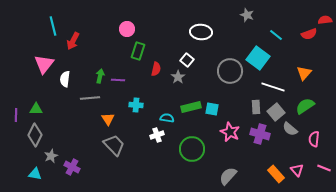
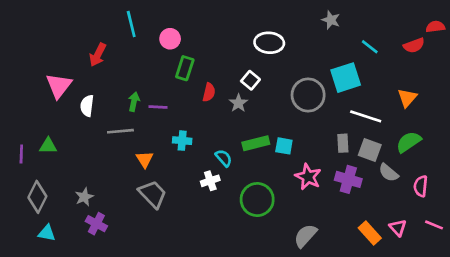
cyan line: (53, 26) -> (131, 24), moved
cyan square: (258, 58) -> (346, 78), turned 35
gray square: (276, 112) -> (370, 150), turned -30
cyan semicircle: (167, 118) -> (224, 158), turned 40
gray diamond: (35, 135) -> (37, 197), moved
gray star: (51, 156) -> (84, 197), moved

